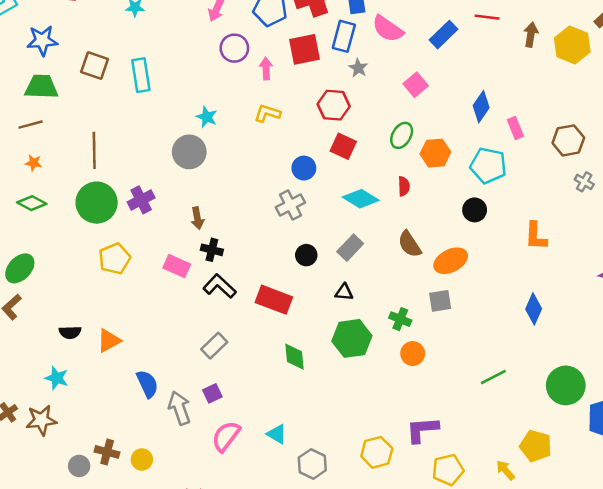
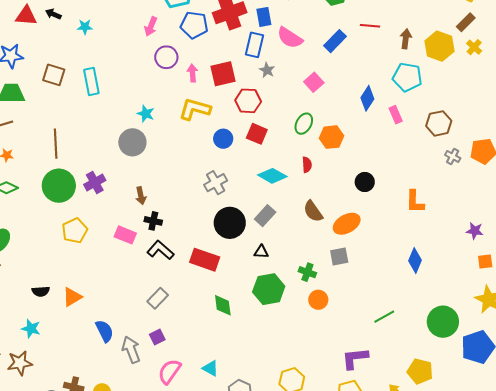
red square: (304, 49) -> (223, 74), moved
yellow L-shape: (267, 113) -> (195, 109), size x1.5
cyan pentagon: (488, 166) -> (407, 77), moved
blue circle: (304, 168) -> (223, 139), moved
black circle: (306, 255) -> (230, 223), size x1.8
purple L-shape: (422, 430) -> (355, 358), moved

